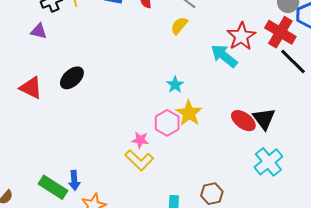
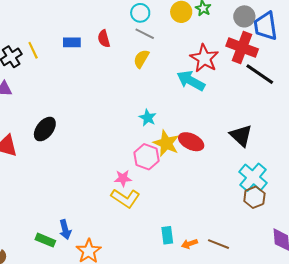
red ellipse: (243, 121) -> (191, 142), moved
green rectangle: (53, 187) -> (45, 240), size x0.7
brown hexagon: (212, 194) -> (254, 197), moved

